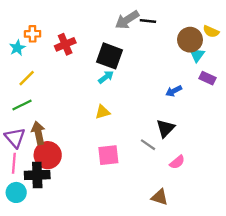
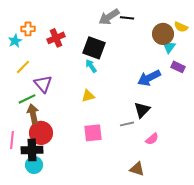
cyan arrow: (106, 77) -> (91, 66), turned -88
blue arrow: (174, 91) -> (149, 78), size x1.6
green line: (22, 105) -> (27, 99), moved
purple triangle: (15, 138) -> (43, 84), moved
gray line: (148, 145) -> (127, 124), turned -48
cyan circle: (16, 192) -> (34, 165), moved

